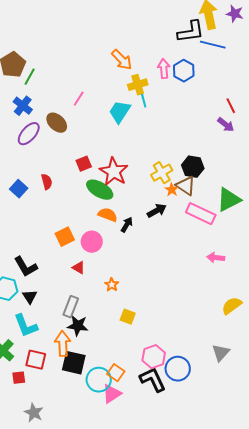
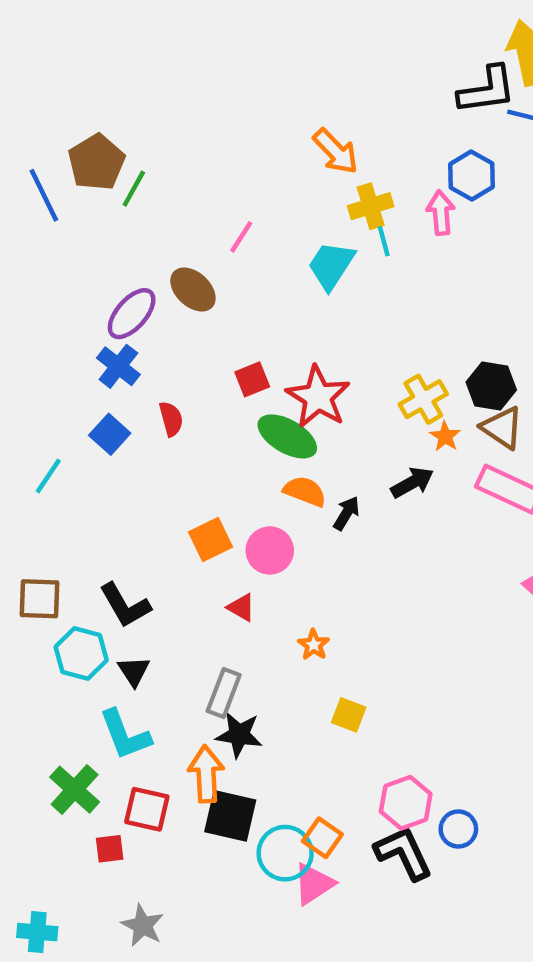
pink arrow: (164, 69) -> (441, 213), moved
blue cross: (23, 106) -> (118, 366), moved
brown triangle: (186, 186) -> (502, 428), moved
blue circle: (178, 369) -> (458, 829), size x0.7

